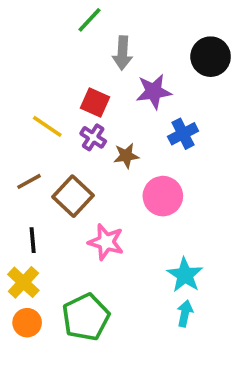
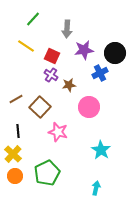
green line: (89, 20) -> (33, 19), moved
black circle: (211, 57) -> (115, 53), moved
yellow line: (47, 126) -> (26, 46), moved
cyan arrow: (185, 314) -> (96, 188), moved

